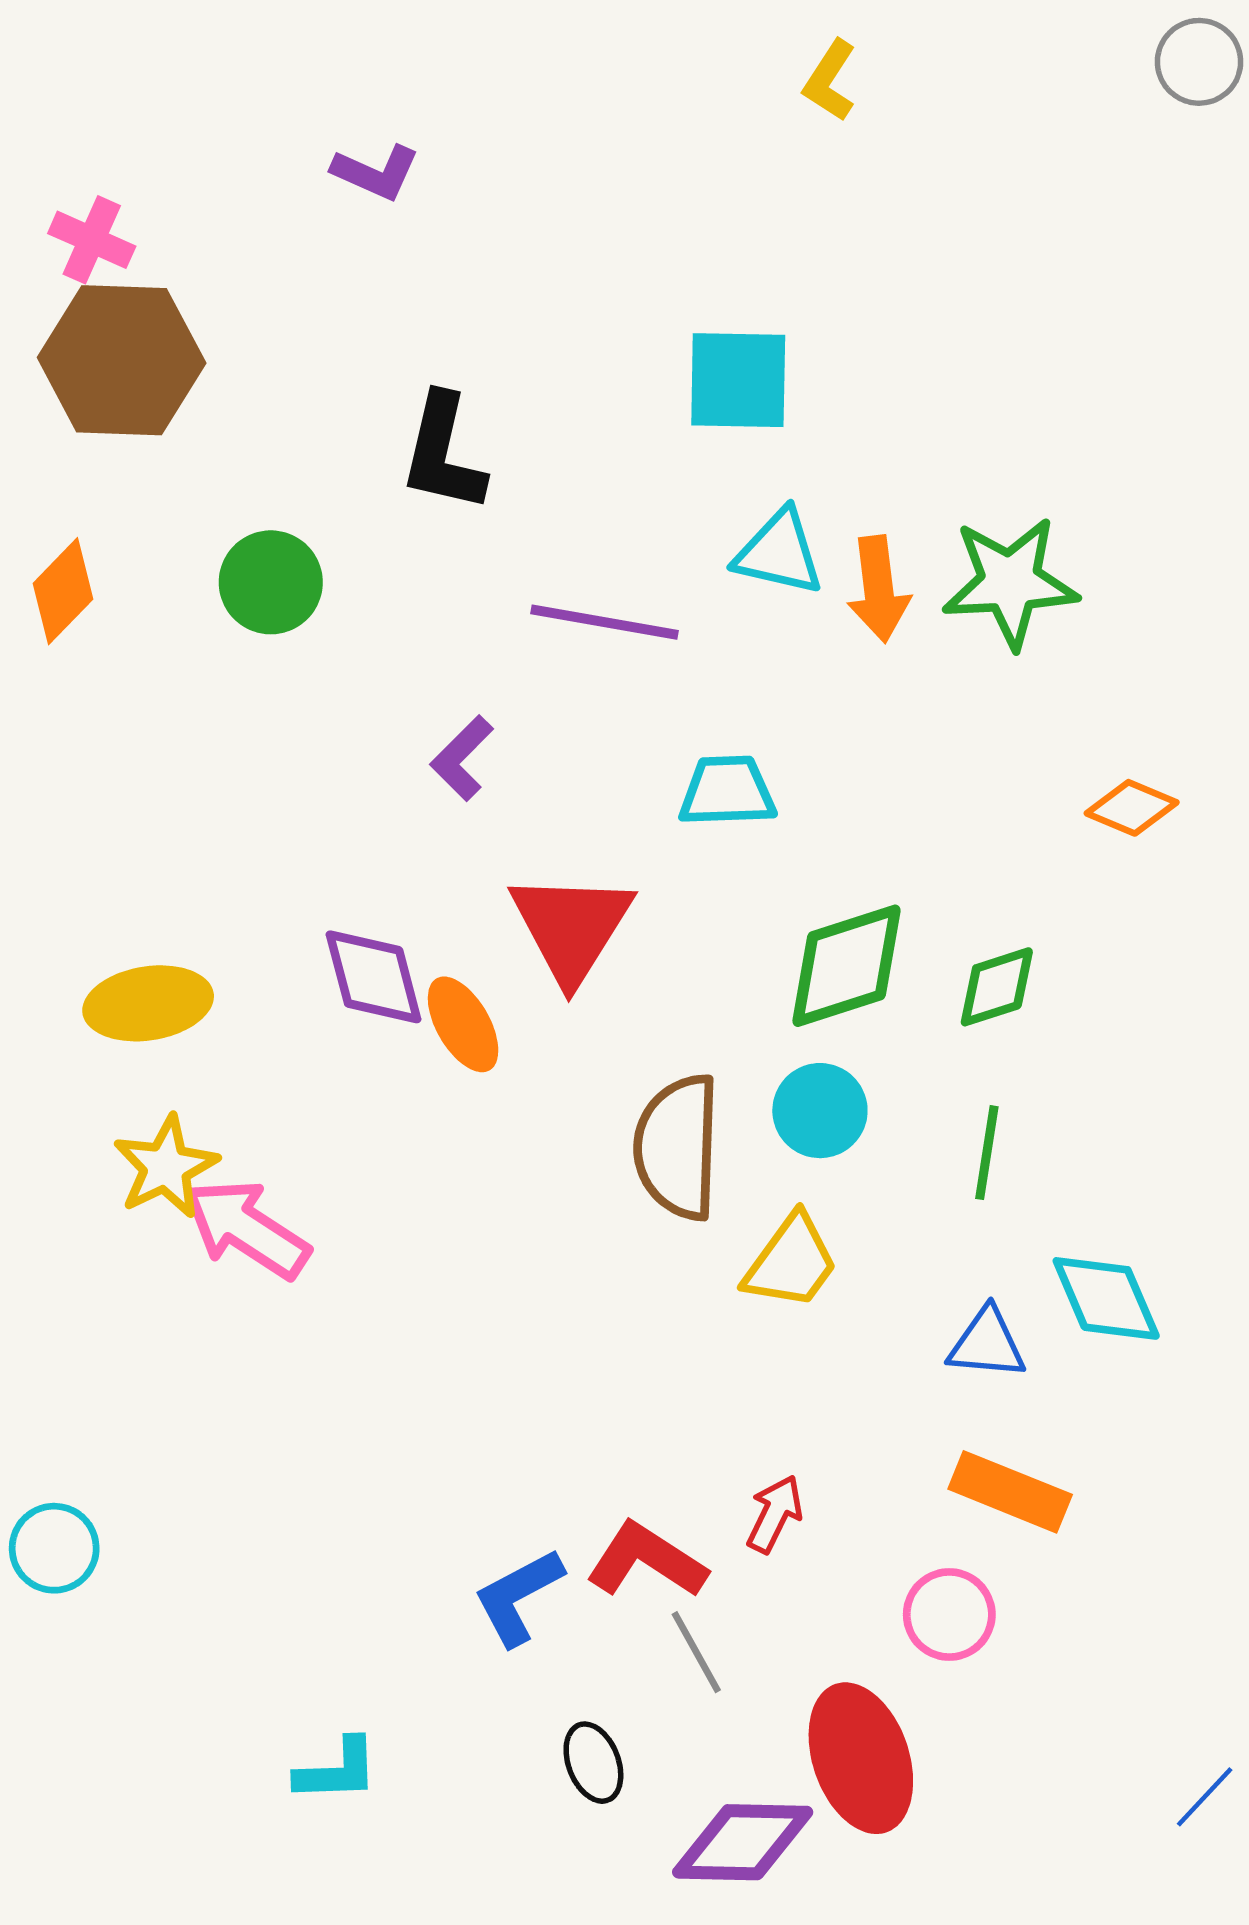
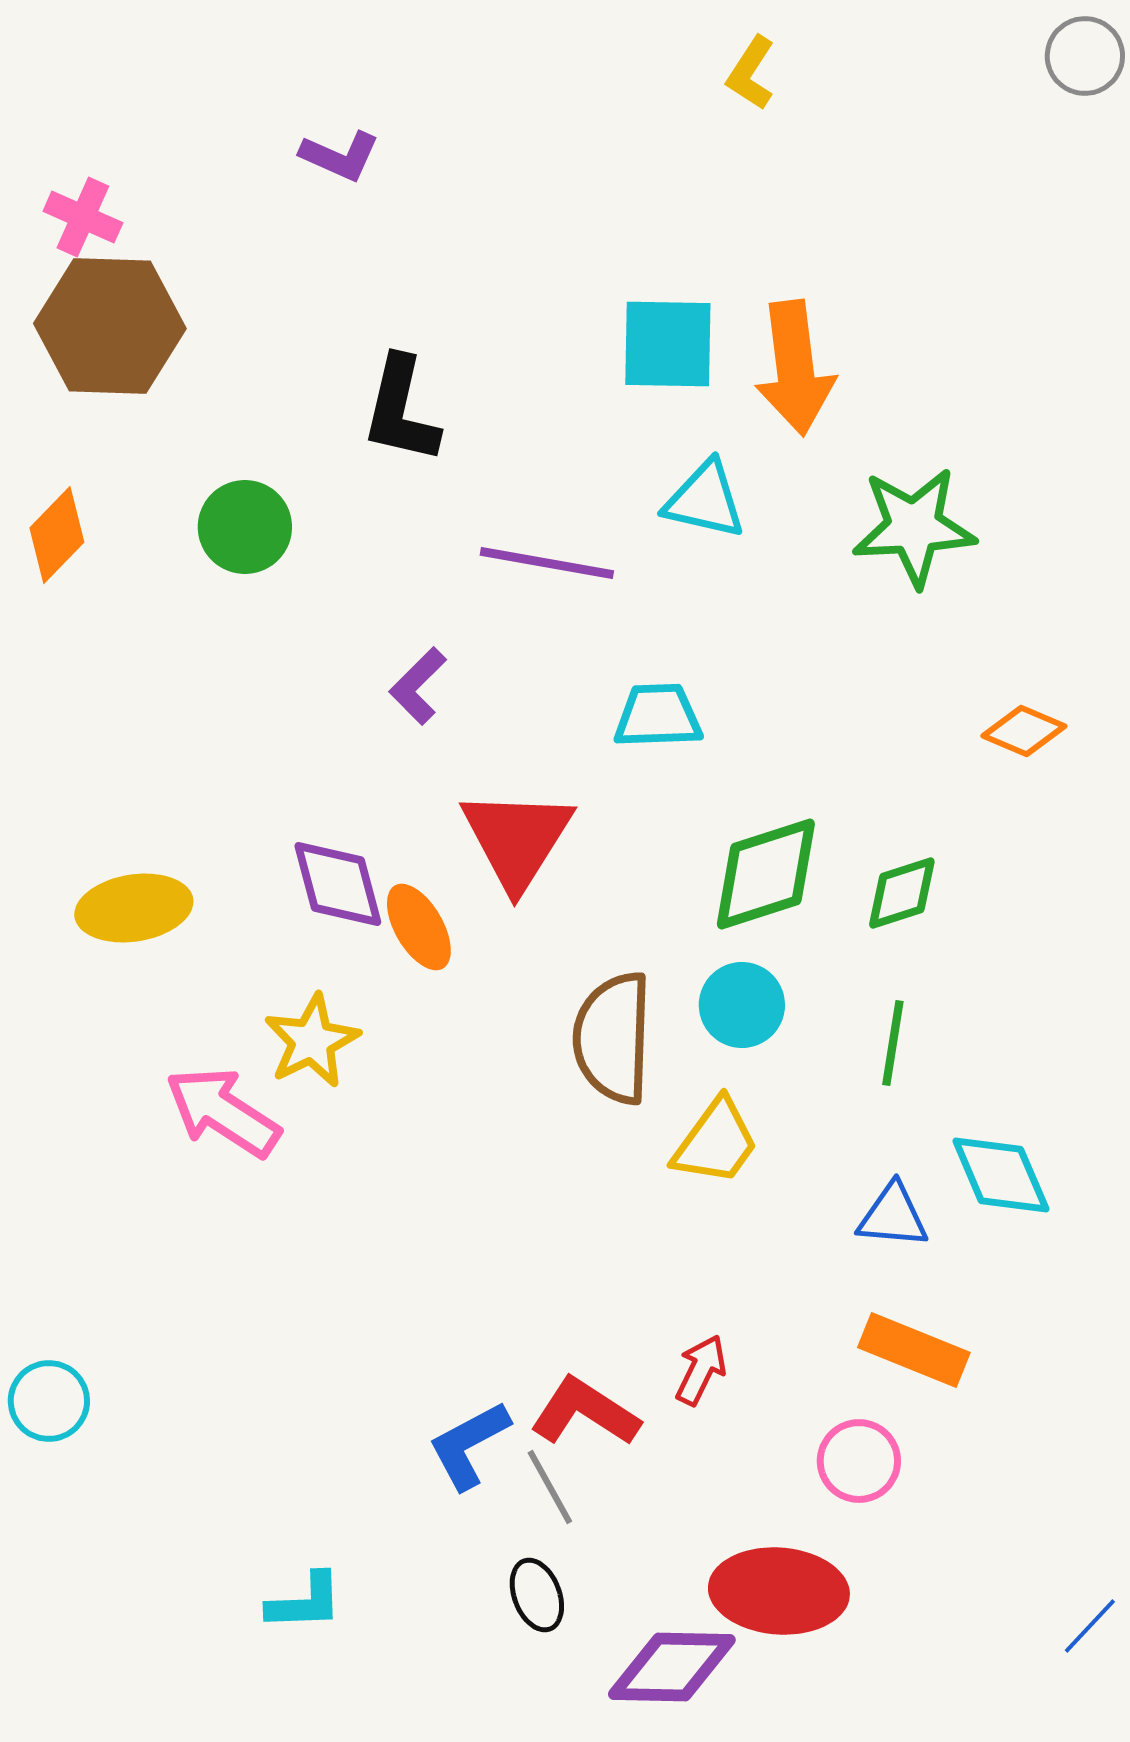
orange arrow: (879, 589) -> (795, 368), moved, size x1.4
yellow star: (166, 1167) -> (312, 1041), moved
gray line: (696, 1652) -> (550, 1487), moved
red ellipse: (861, 1758) -> (779, 1591), turned -67

